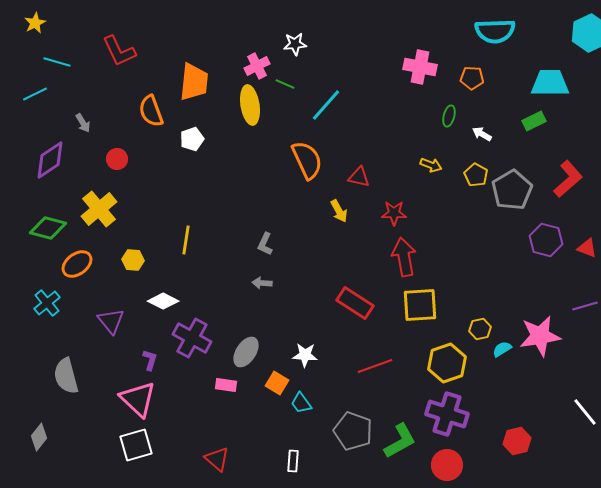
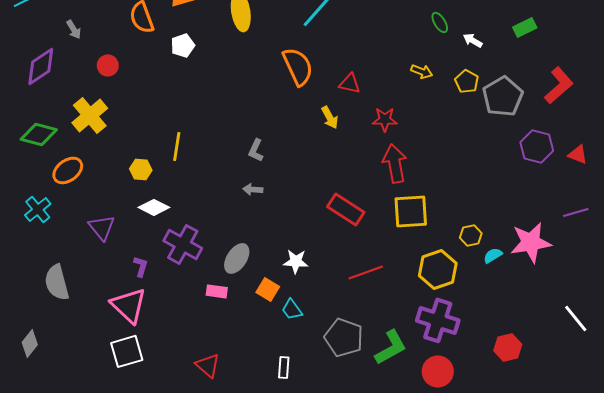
green ellipse: (449, 116) -> (440, 22), turned -45
yellow hexagon: (133, 260) -> (141, 169), moved

